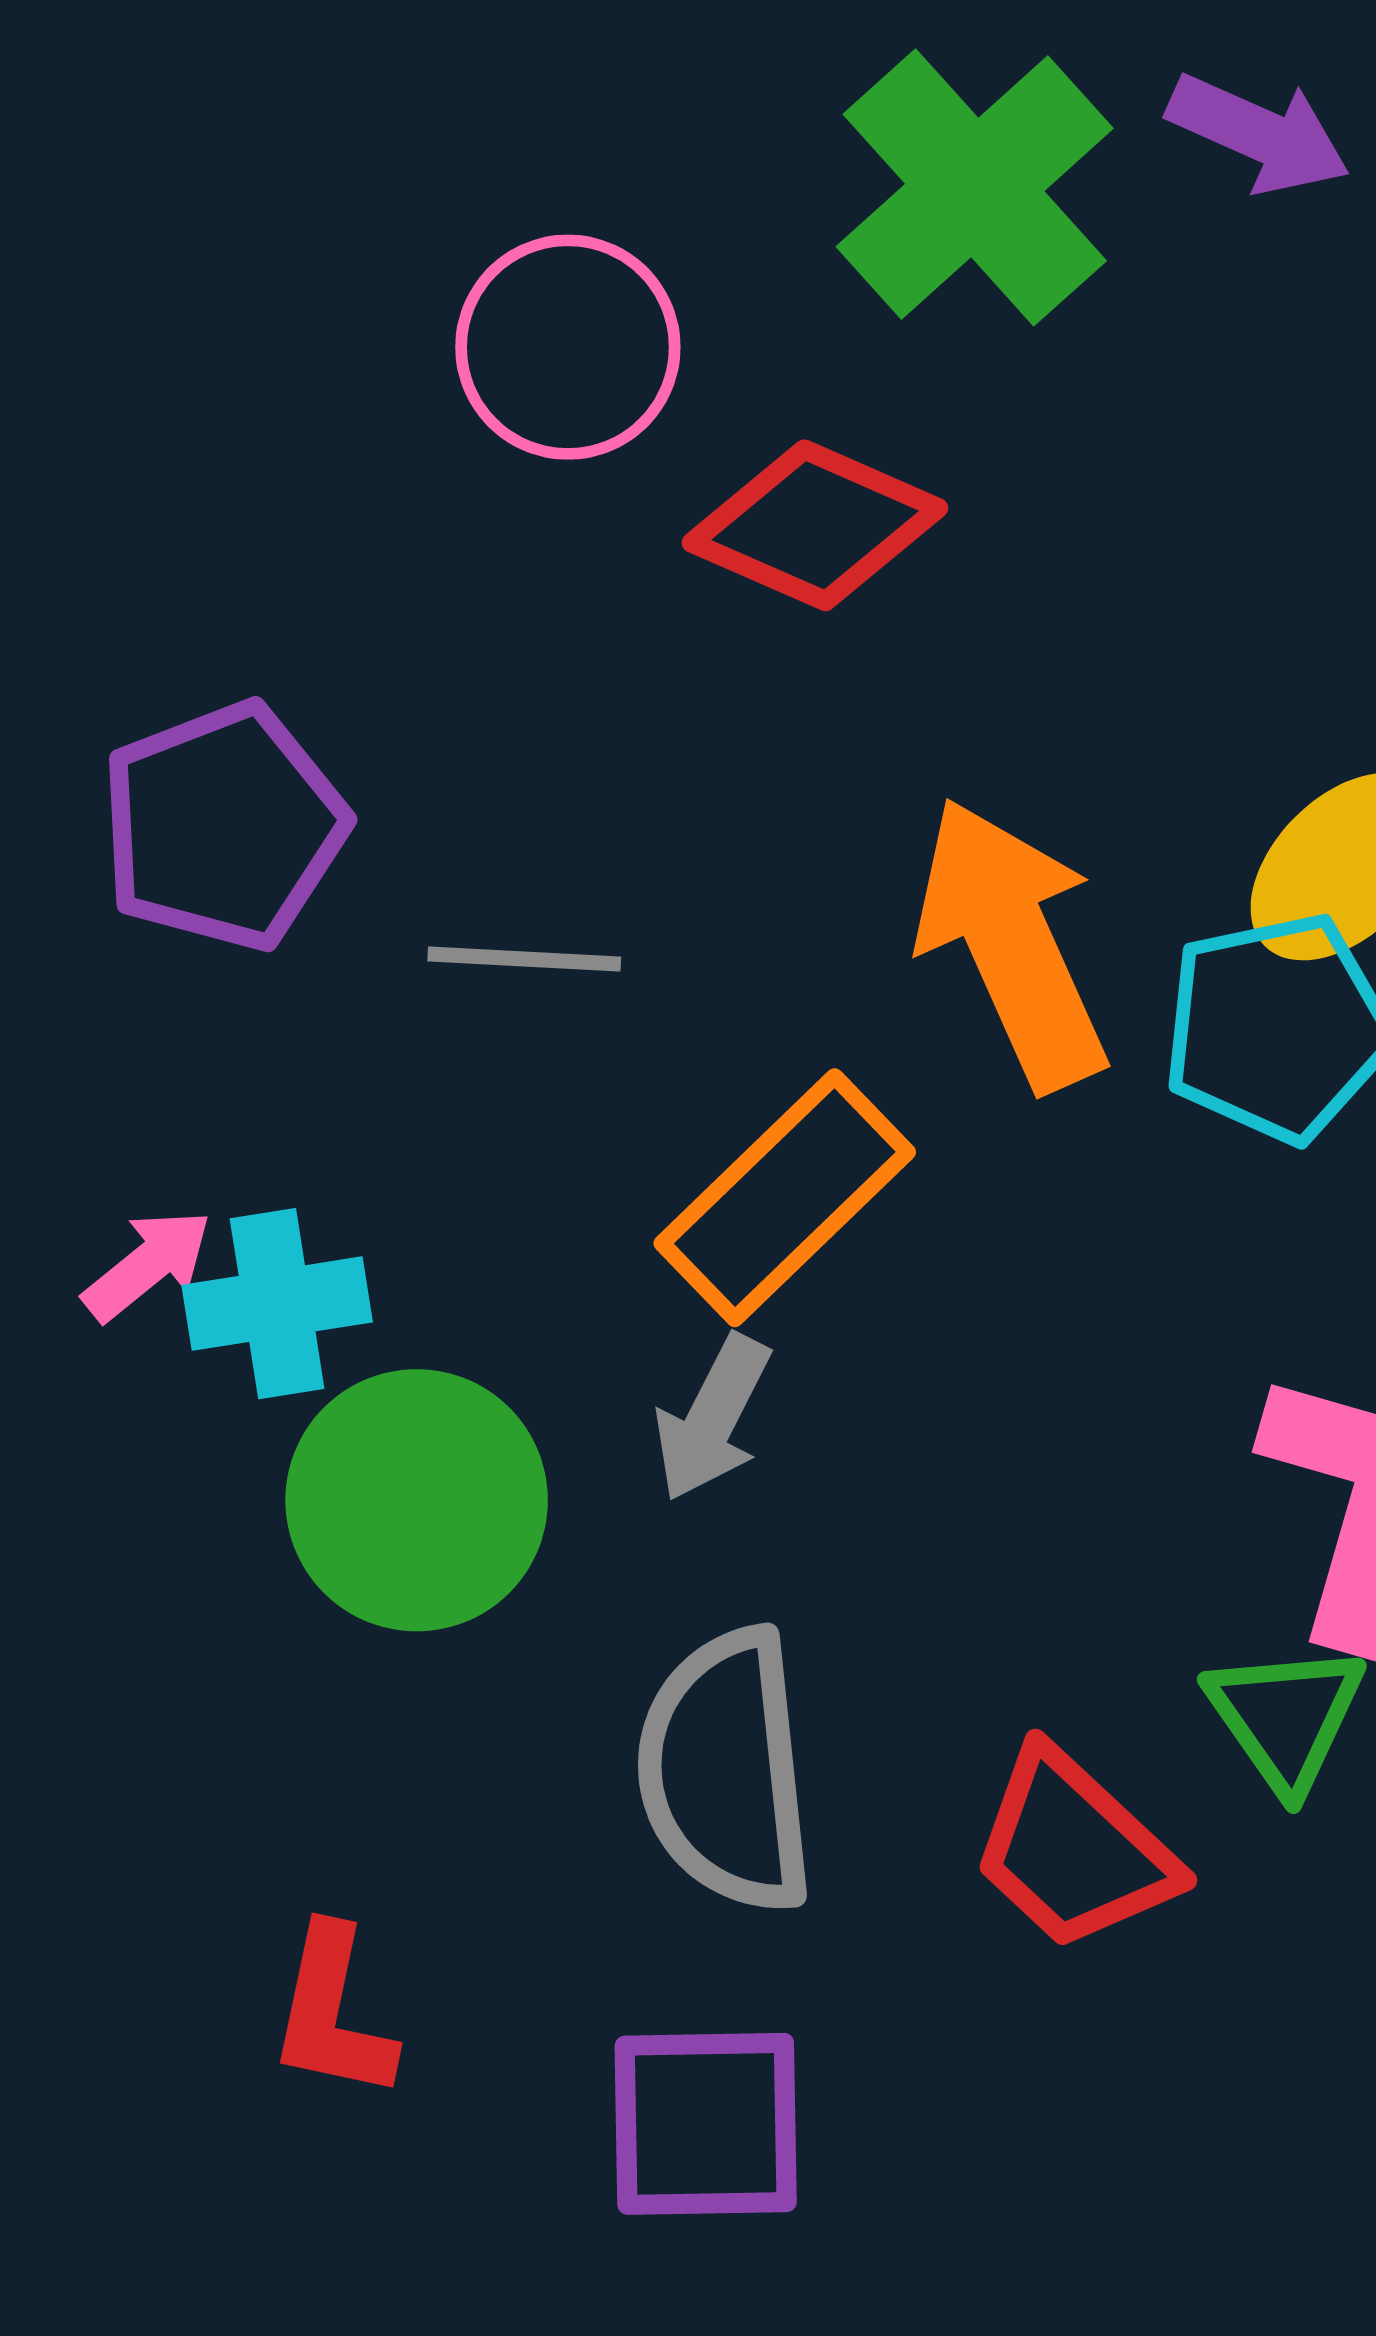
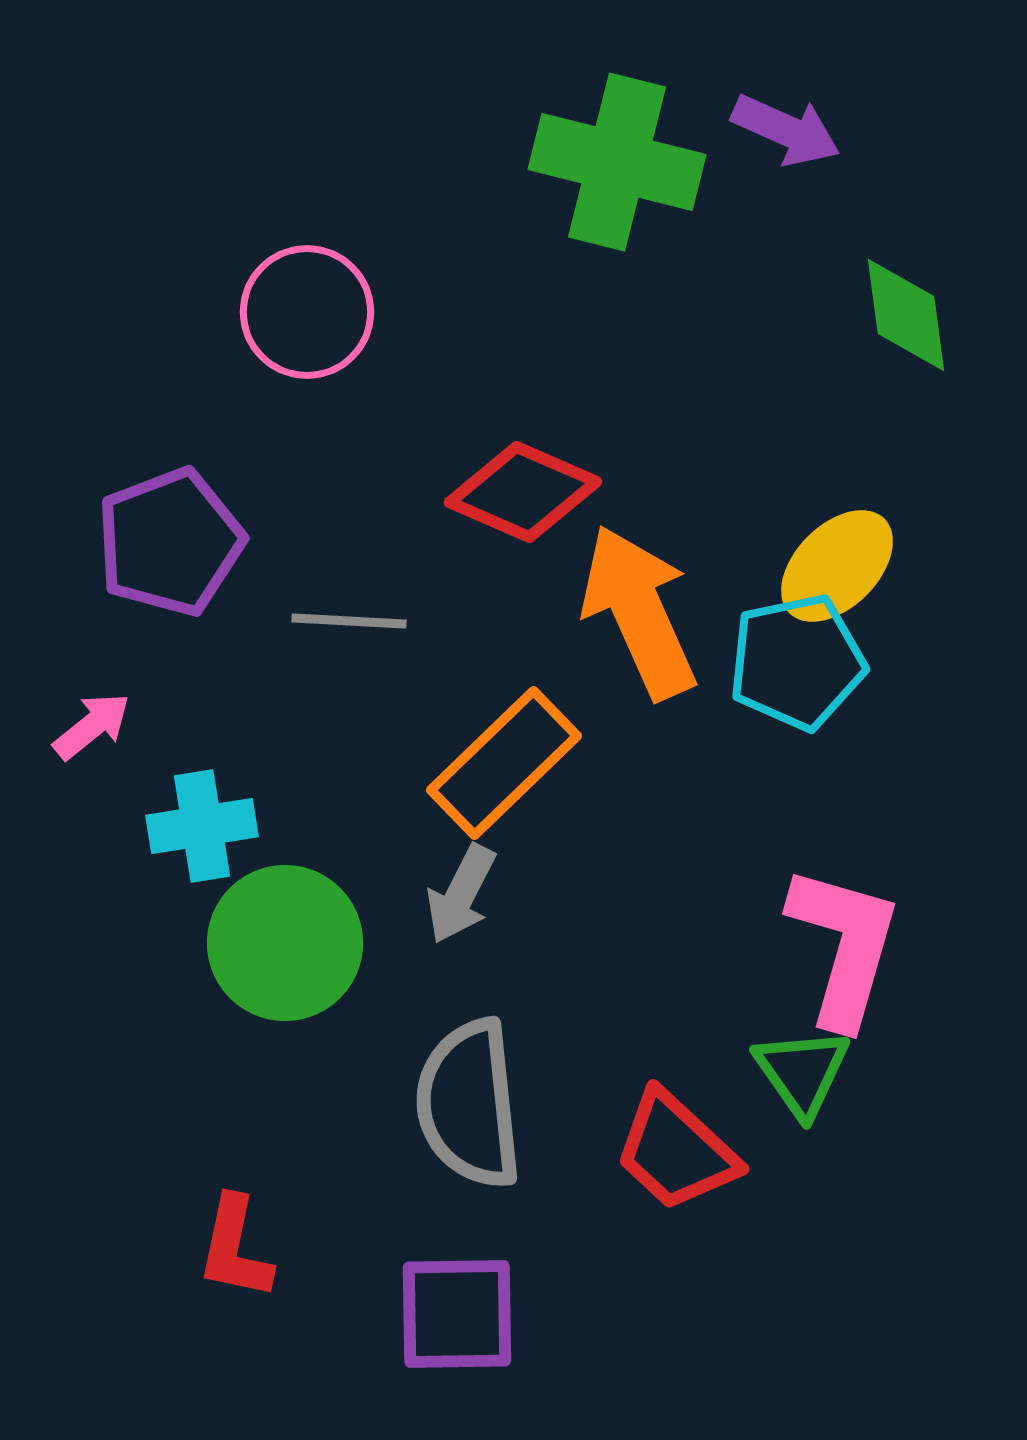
green cross: (975, 187) -> (617, 162), turned -34
pink circle: (568, 347) -> (307, 312), moved
red diamond: (815, 525) -> (523, 492), moved
pink arrow: (148, 1265) -> (92, 726), moved

